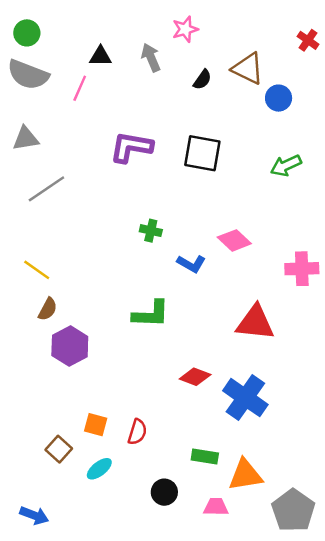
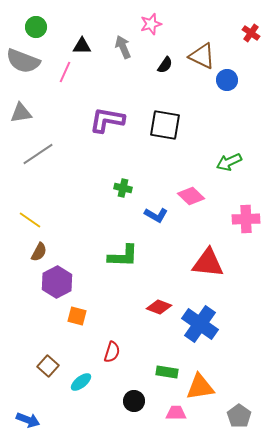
green circle: (27, 33) -> (36, 27), moved
green arrow: (286, 166) -> (229, 162), moved
orange square: (96, 425) -> (77, 316), moved
gray pentagon: (293, 511) -> (239, 416), size x0.7

